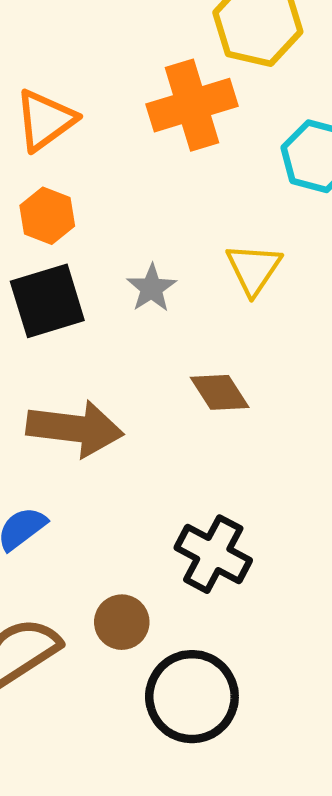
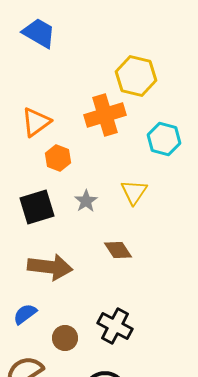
orange hexagon: (47, 216) -> (58, 158), moved
brown circle: (122, 622) -> (65, 338), moved

